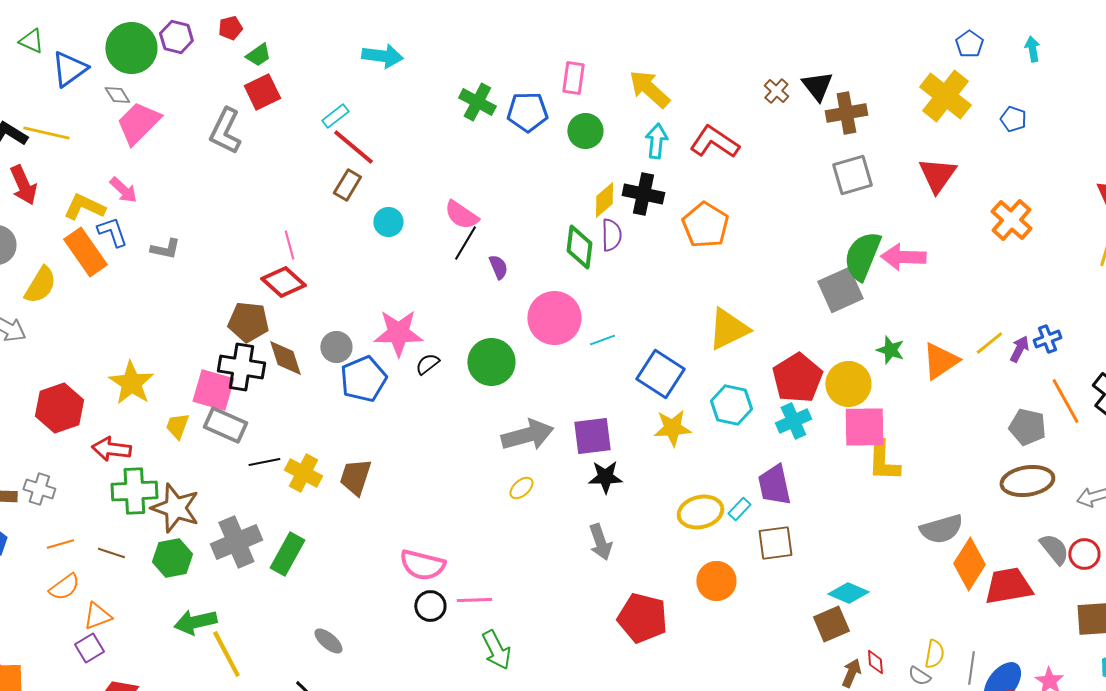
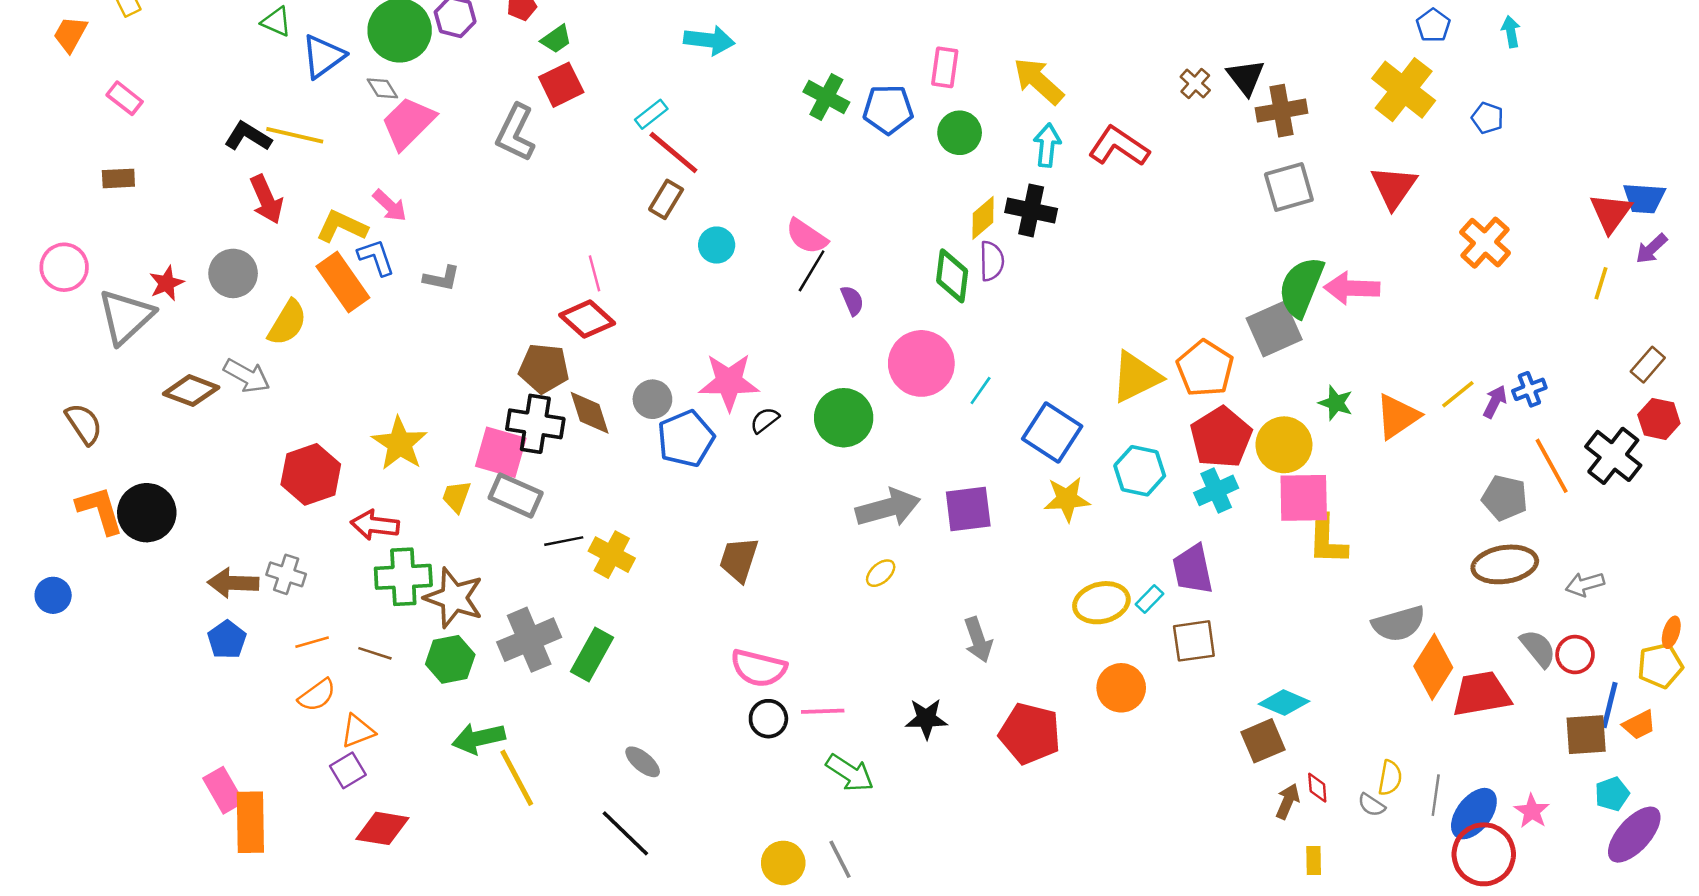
orange pentagon: (705, 225) -> (1205, 368), moved
cyan line: (602, 340) -> (981, 391), turned -35
brown trapezoid: (355, 477) -> (739, 560), moved
black star: (605, 477) -> (926, 719), moved
green arrow: (496, 650) -> (850, 773), turned -30

